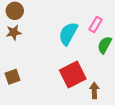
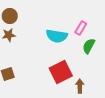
cyan semicircle: (68, 34) -> (57, 36), turned -110

